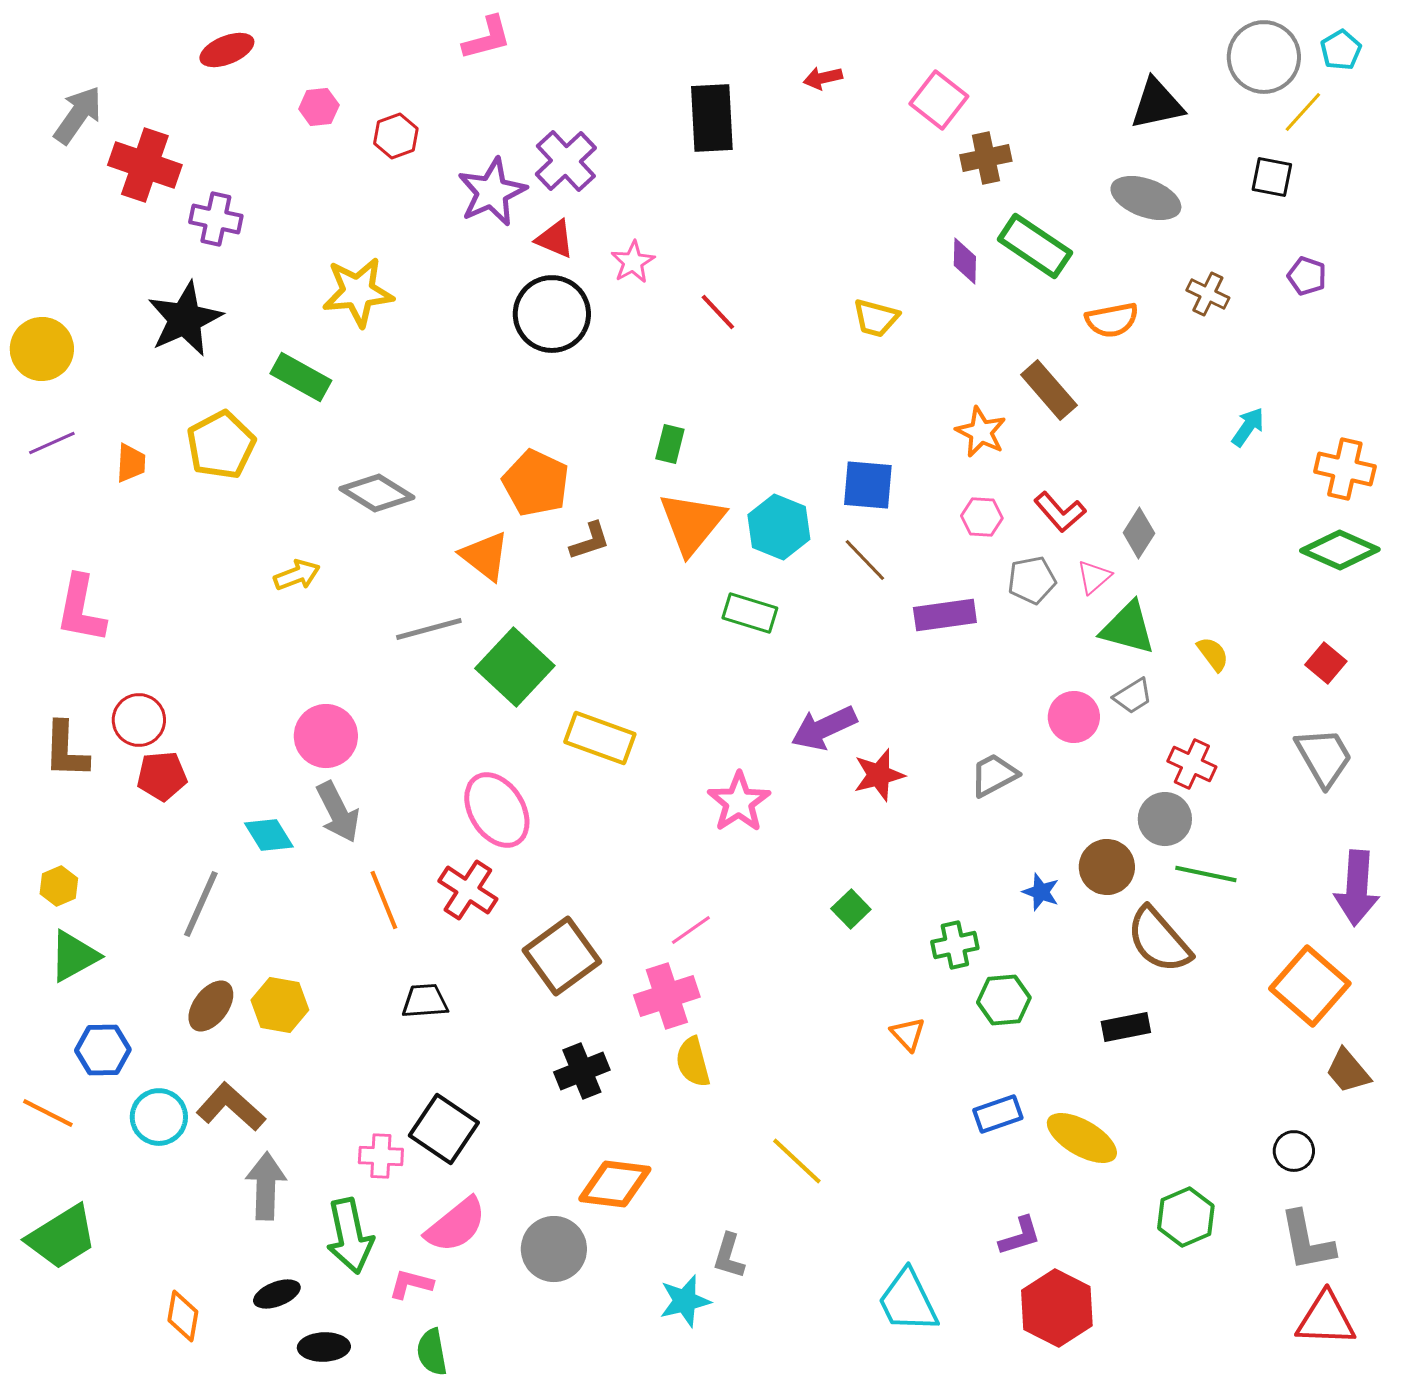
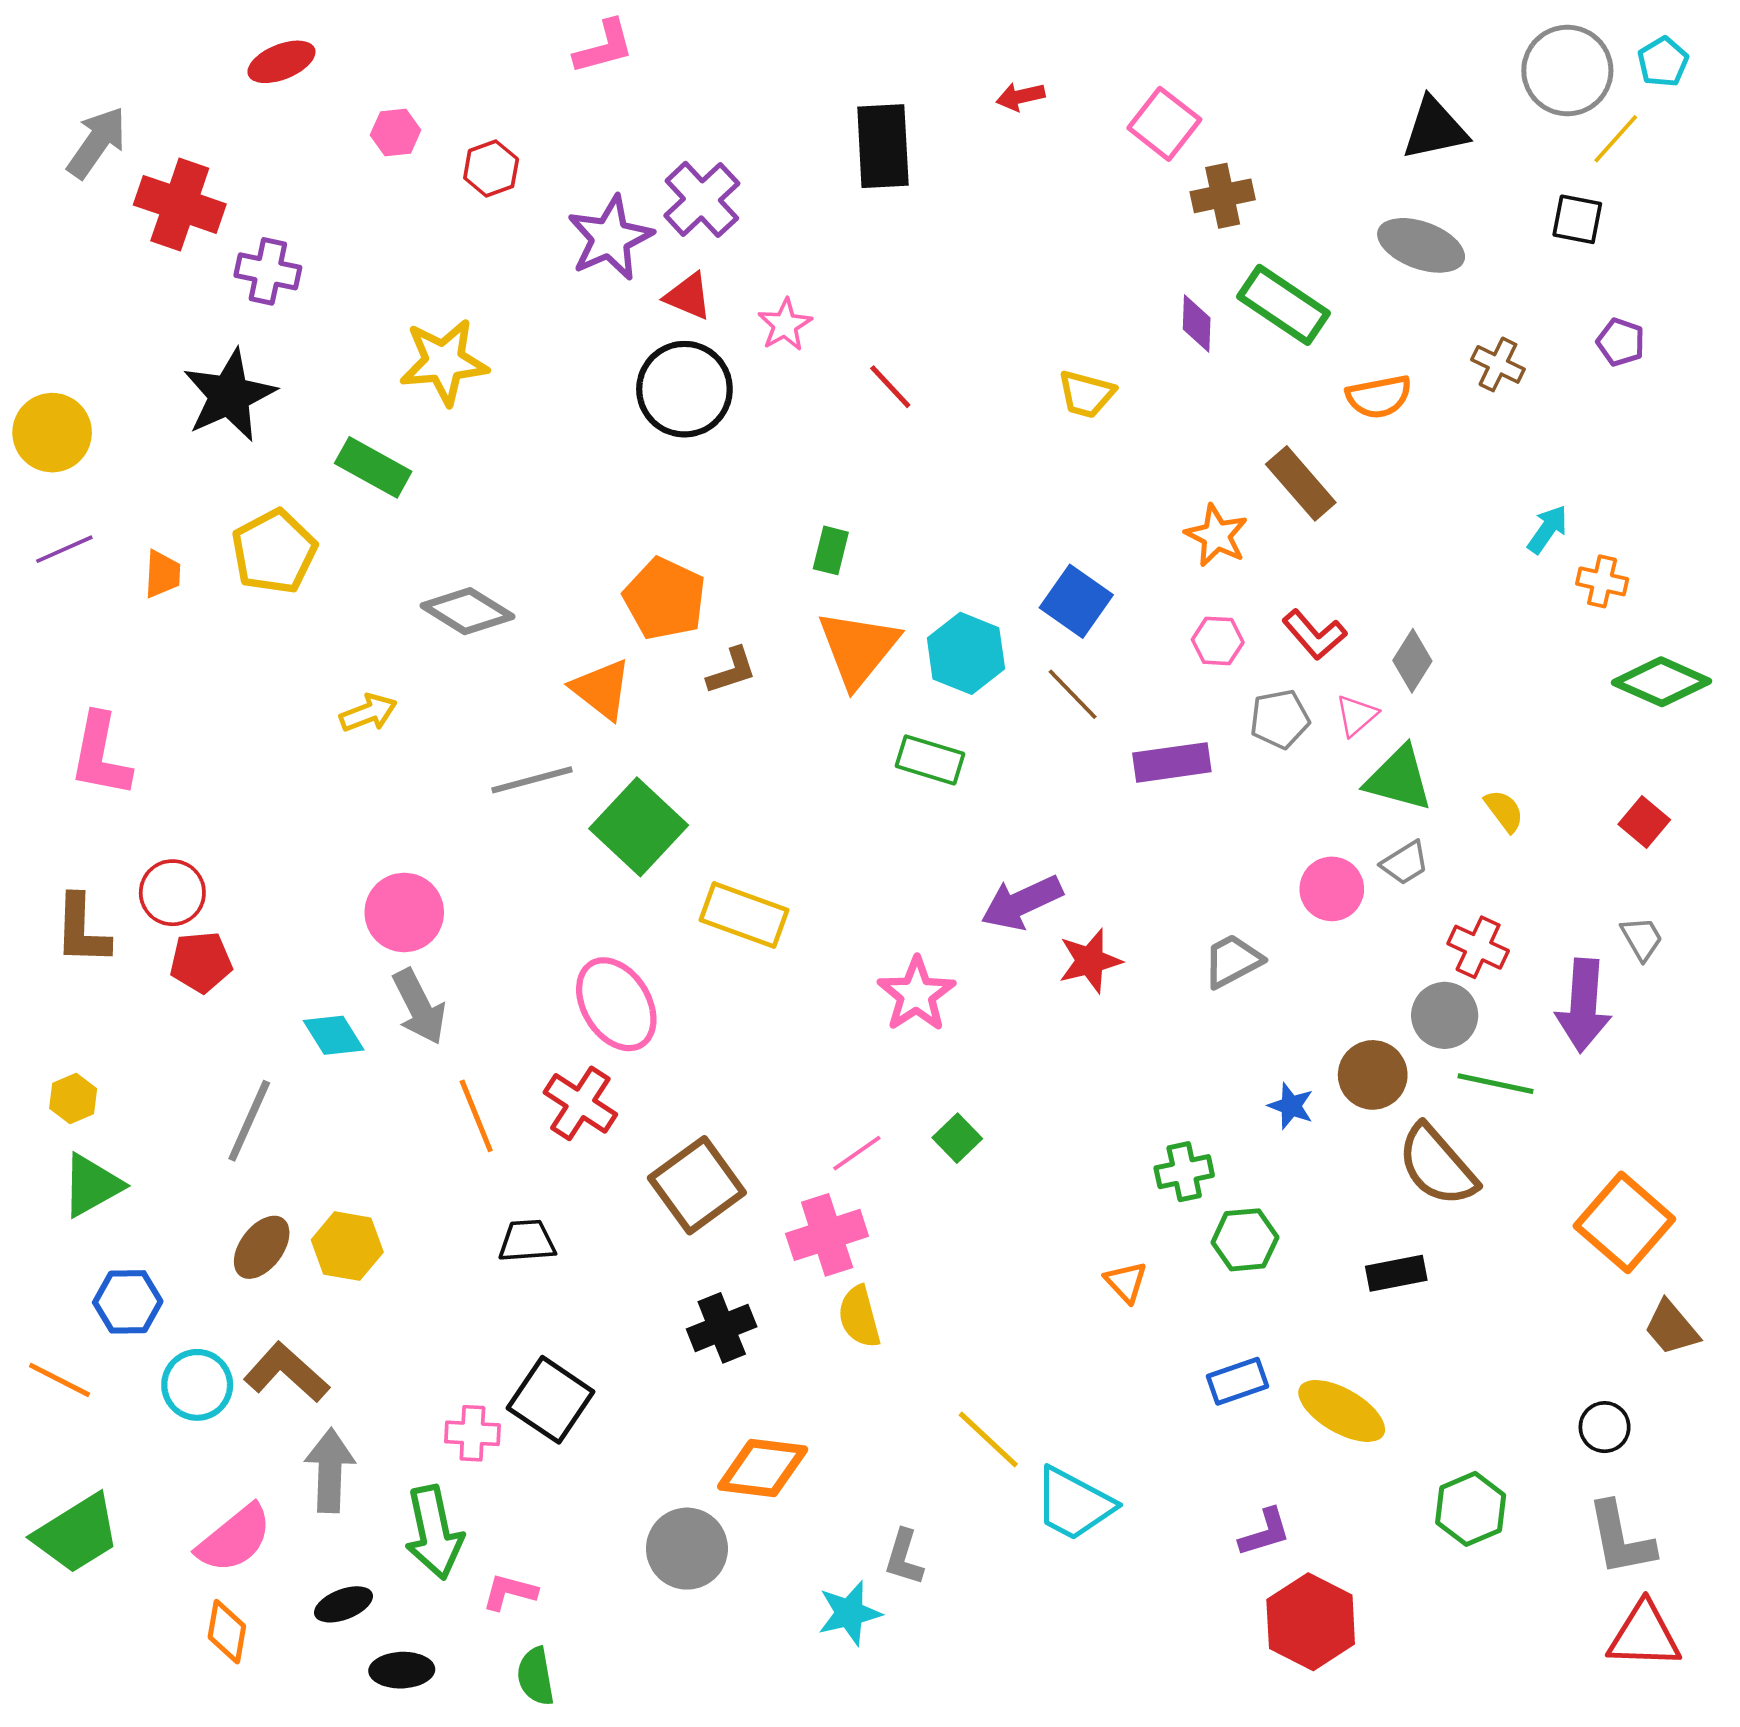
orange cross: (1345, 469) -> (1602, 581), moved, size x0.7
blue square: (868, 485) -> (1076, 601), turned 30
gray trapezoid: (1324, 757) -> (1642, 939), size x0.6
purple arrow: (1357, 888) -> (1583, 1005), moved
green square: (851, 909) -> (957, 1138), moved
pink semicircle: (456, 1225) -> (234, 1539), moved
cyan trapezoid: (908, 1301) -> (1074, 1504), moved, turned -36

